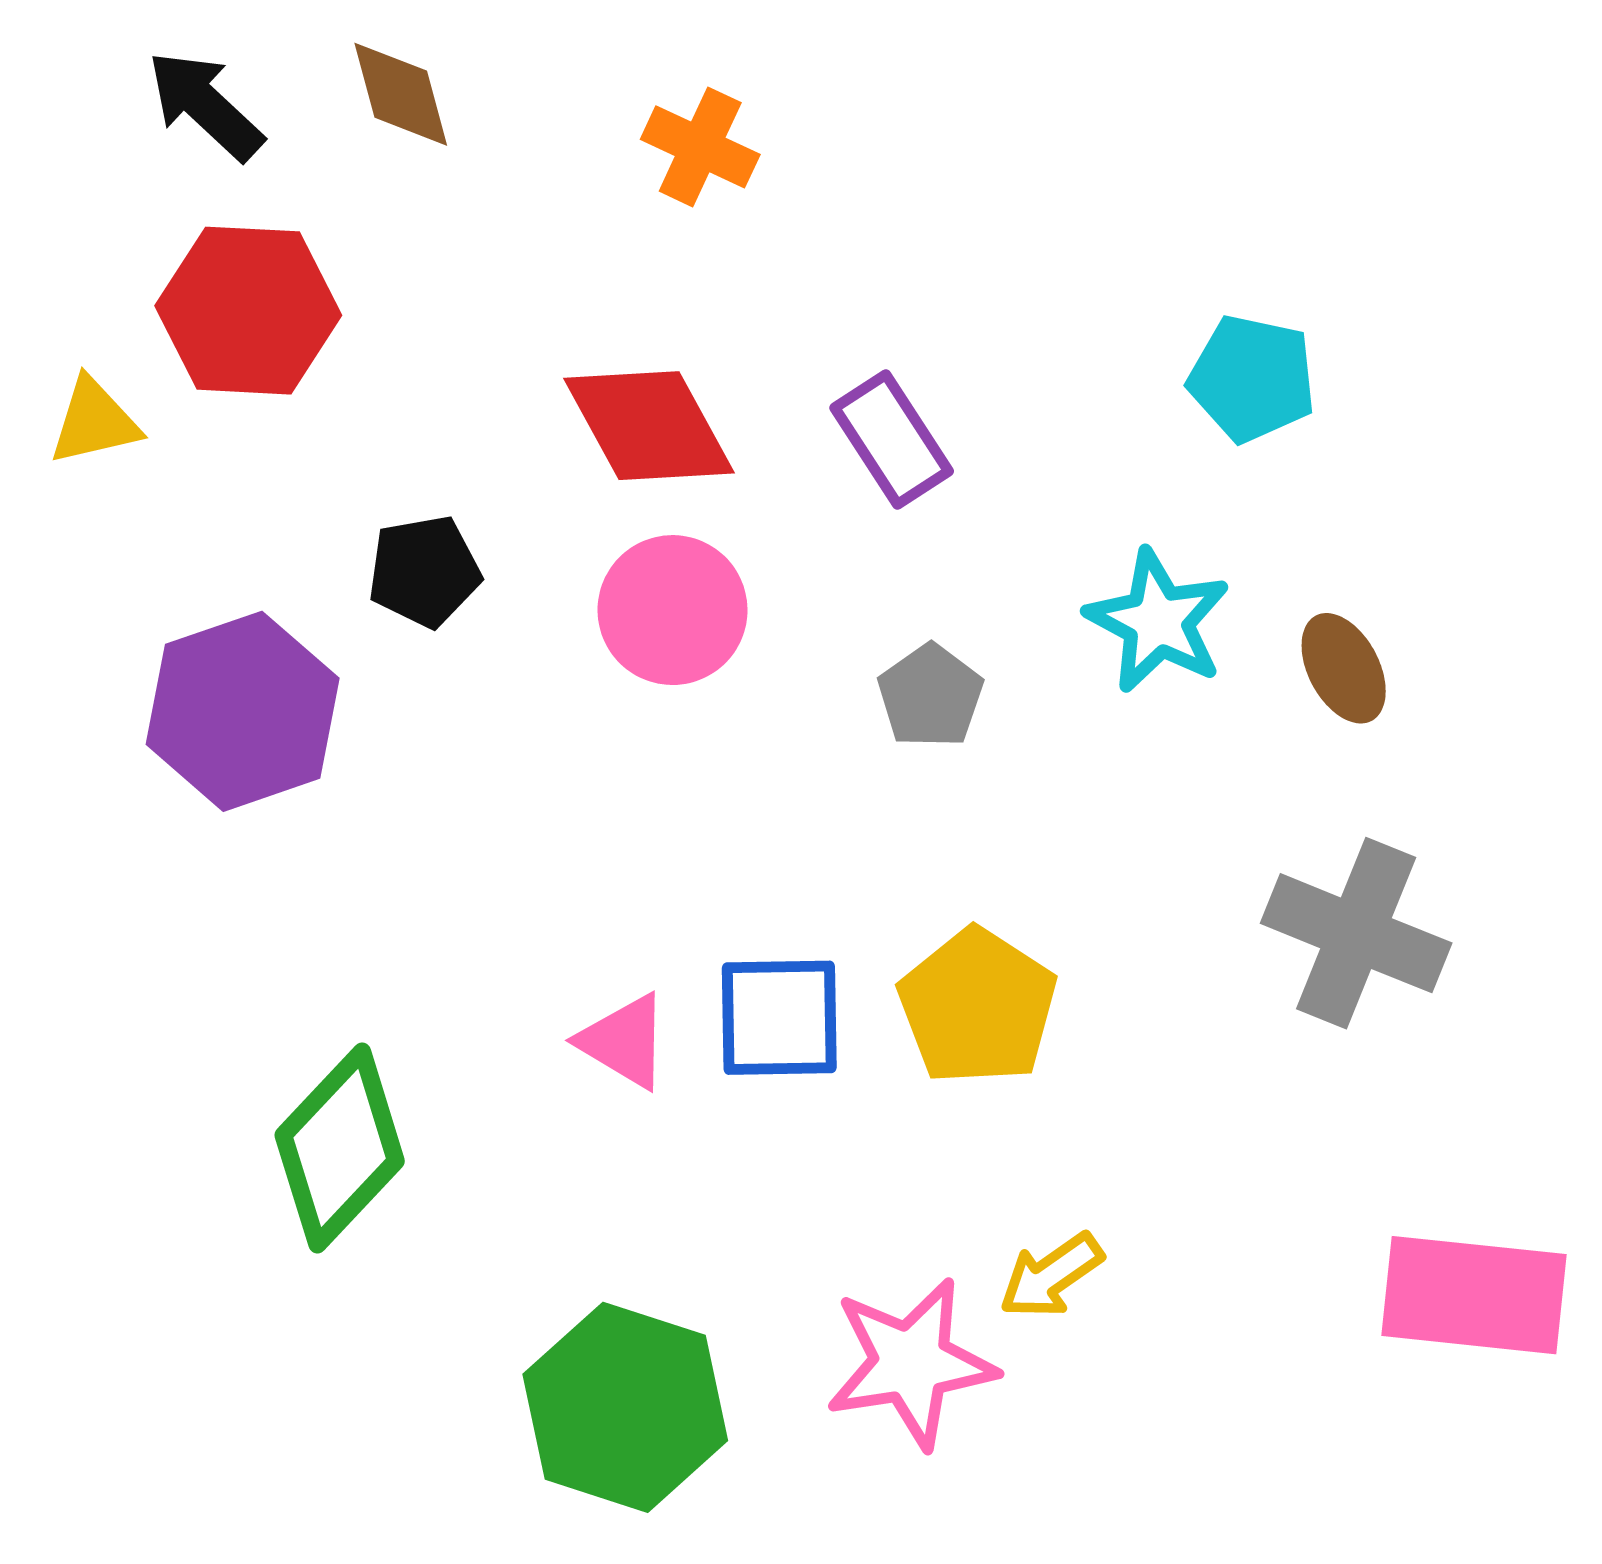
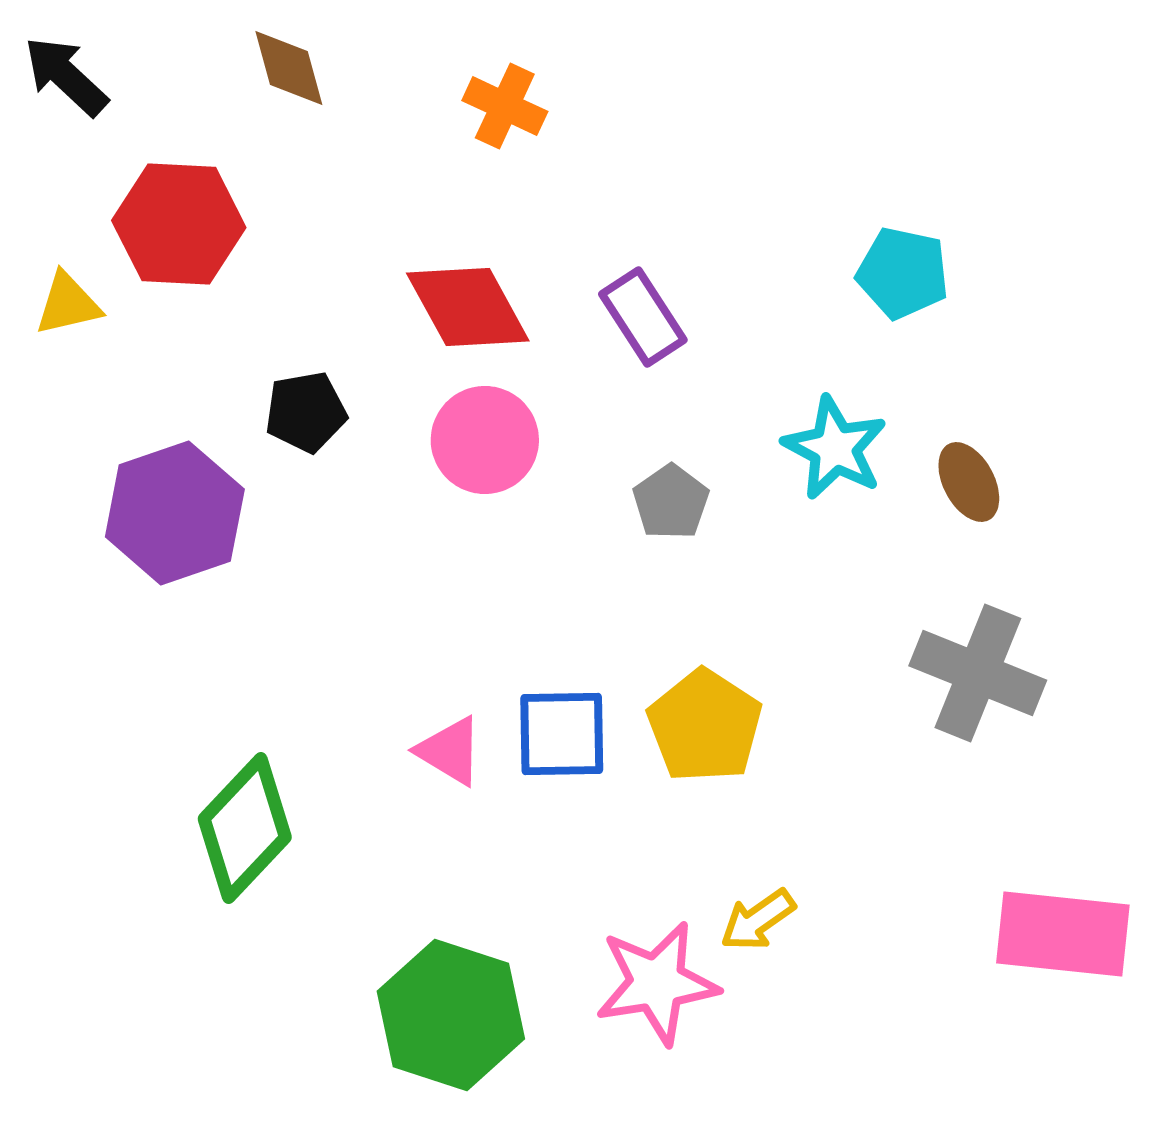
black arrow: (205, 105) -> (66, 76), moved

